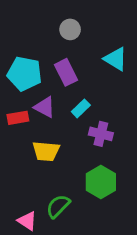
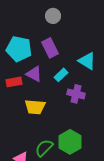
cyan triangle: (116, 59) -> (87, 61), moved
green hexagon: (101, 182) -> (70, 142), moved

